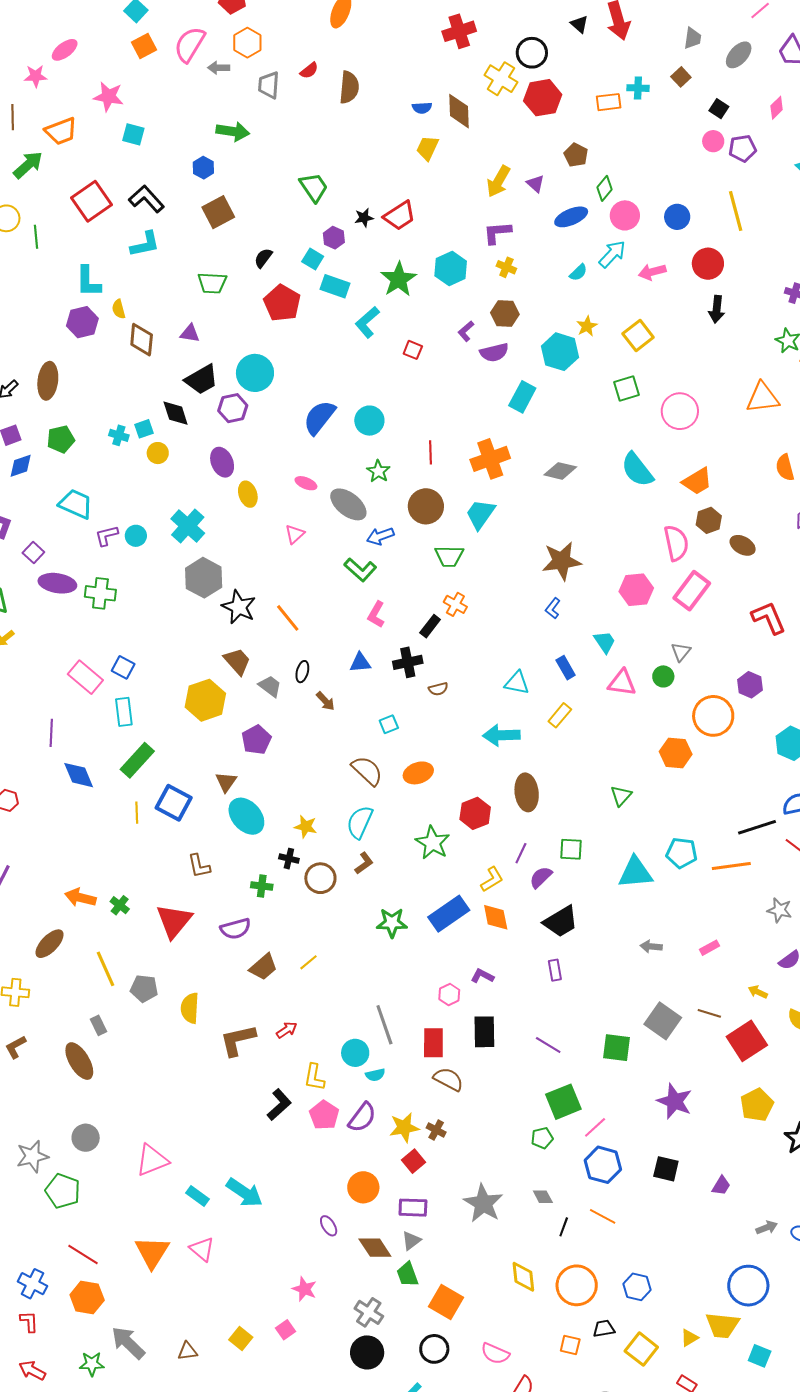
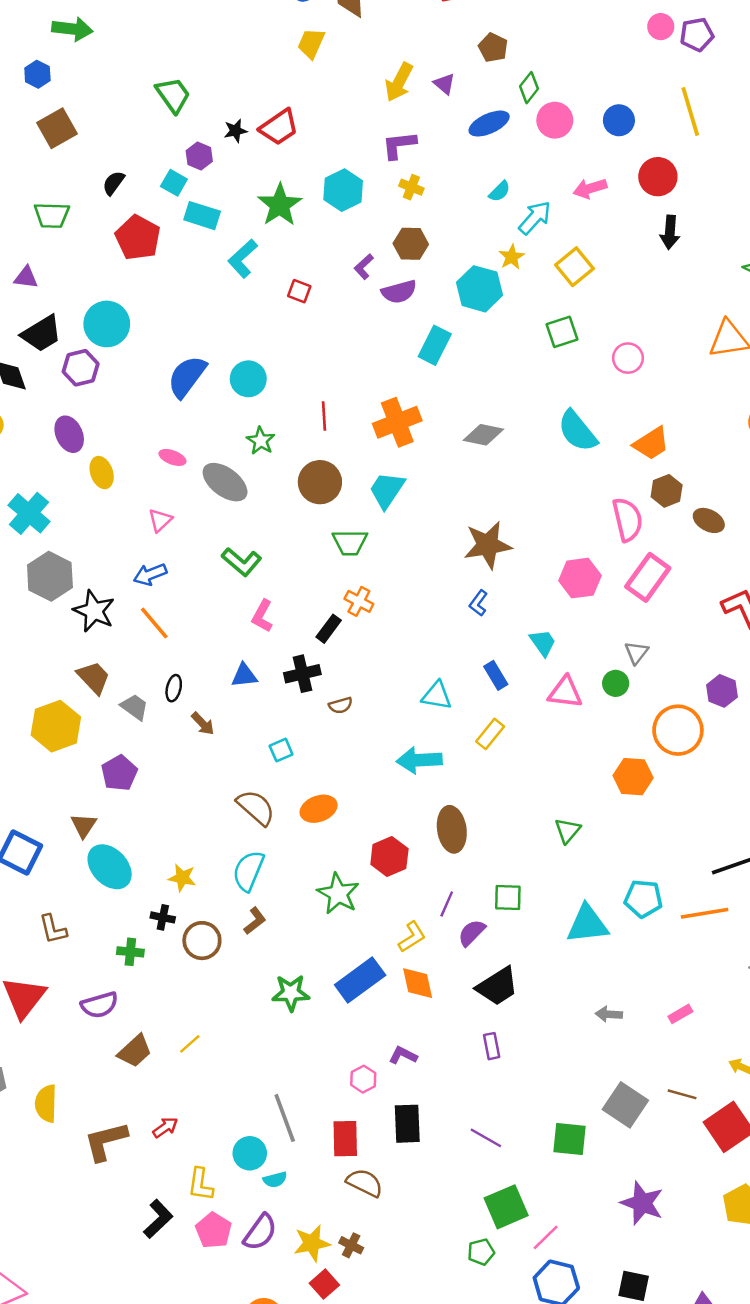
cyan arrow: (612, 254) -> (535, 218), moved
pink circle: (680, 411) -> (628, 358), size x0.7
blue arrow: (380, 536) -> (150, 574), moved

